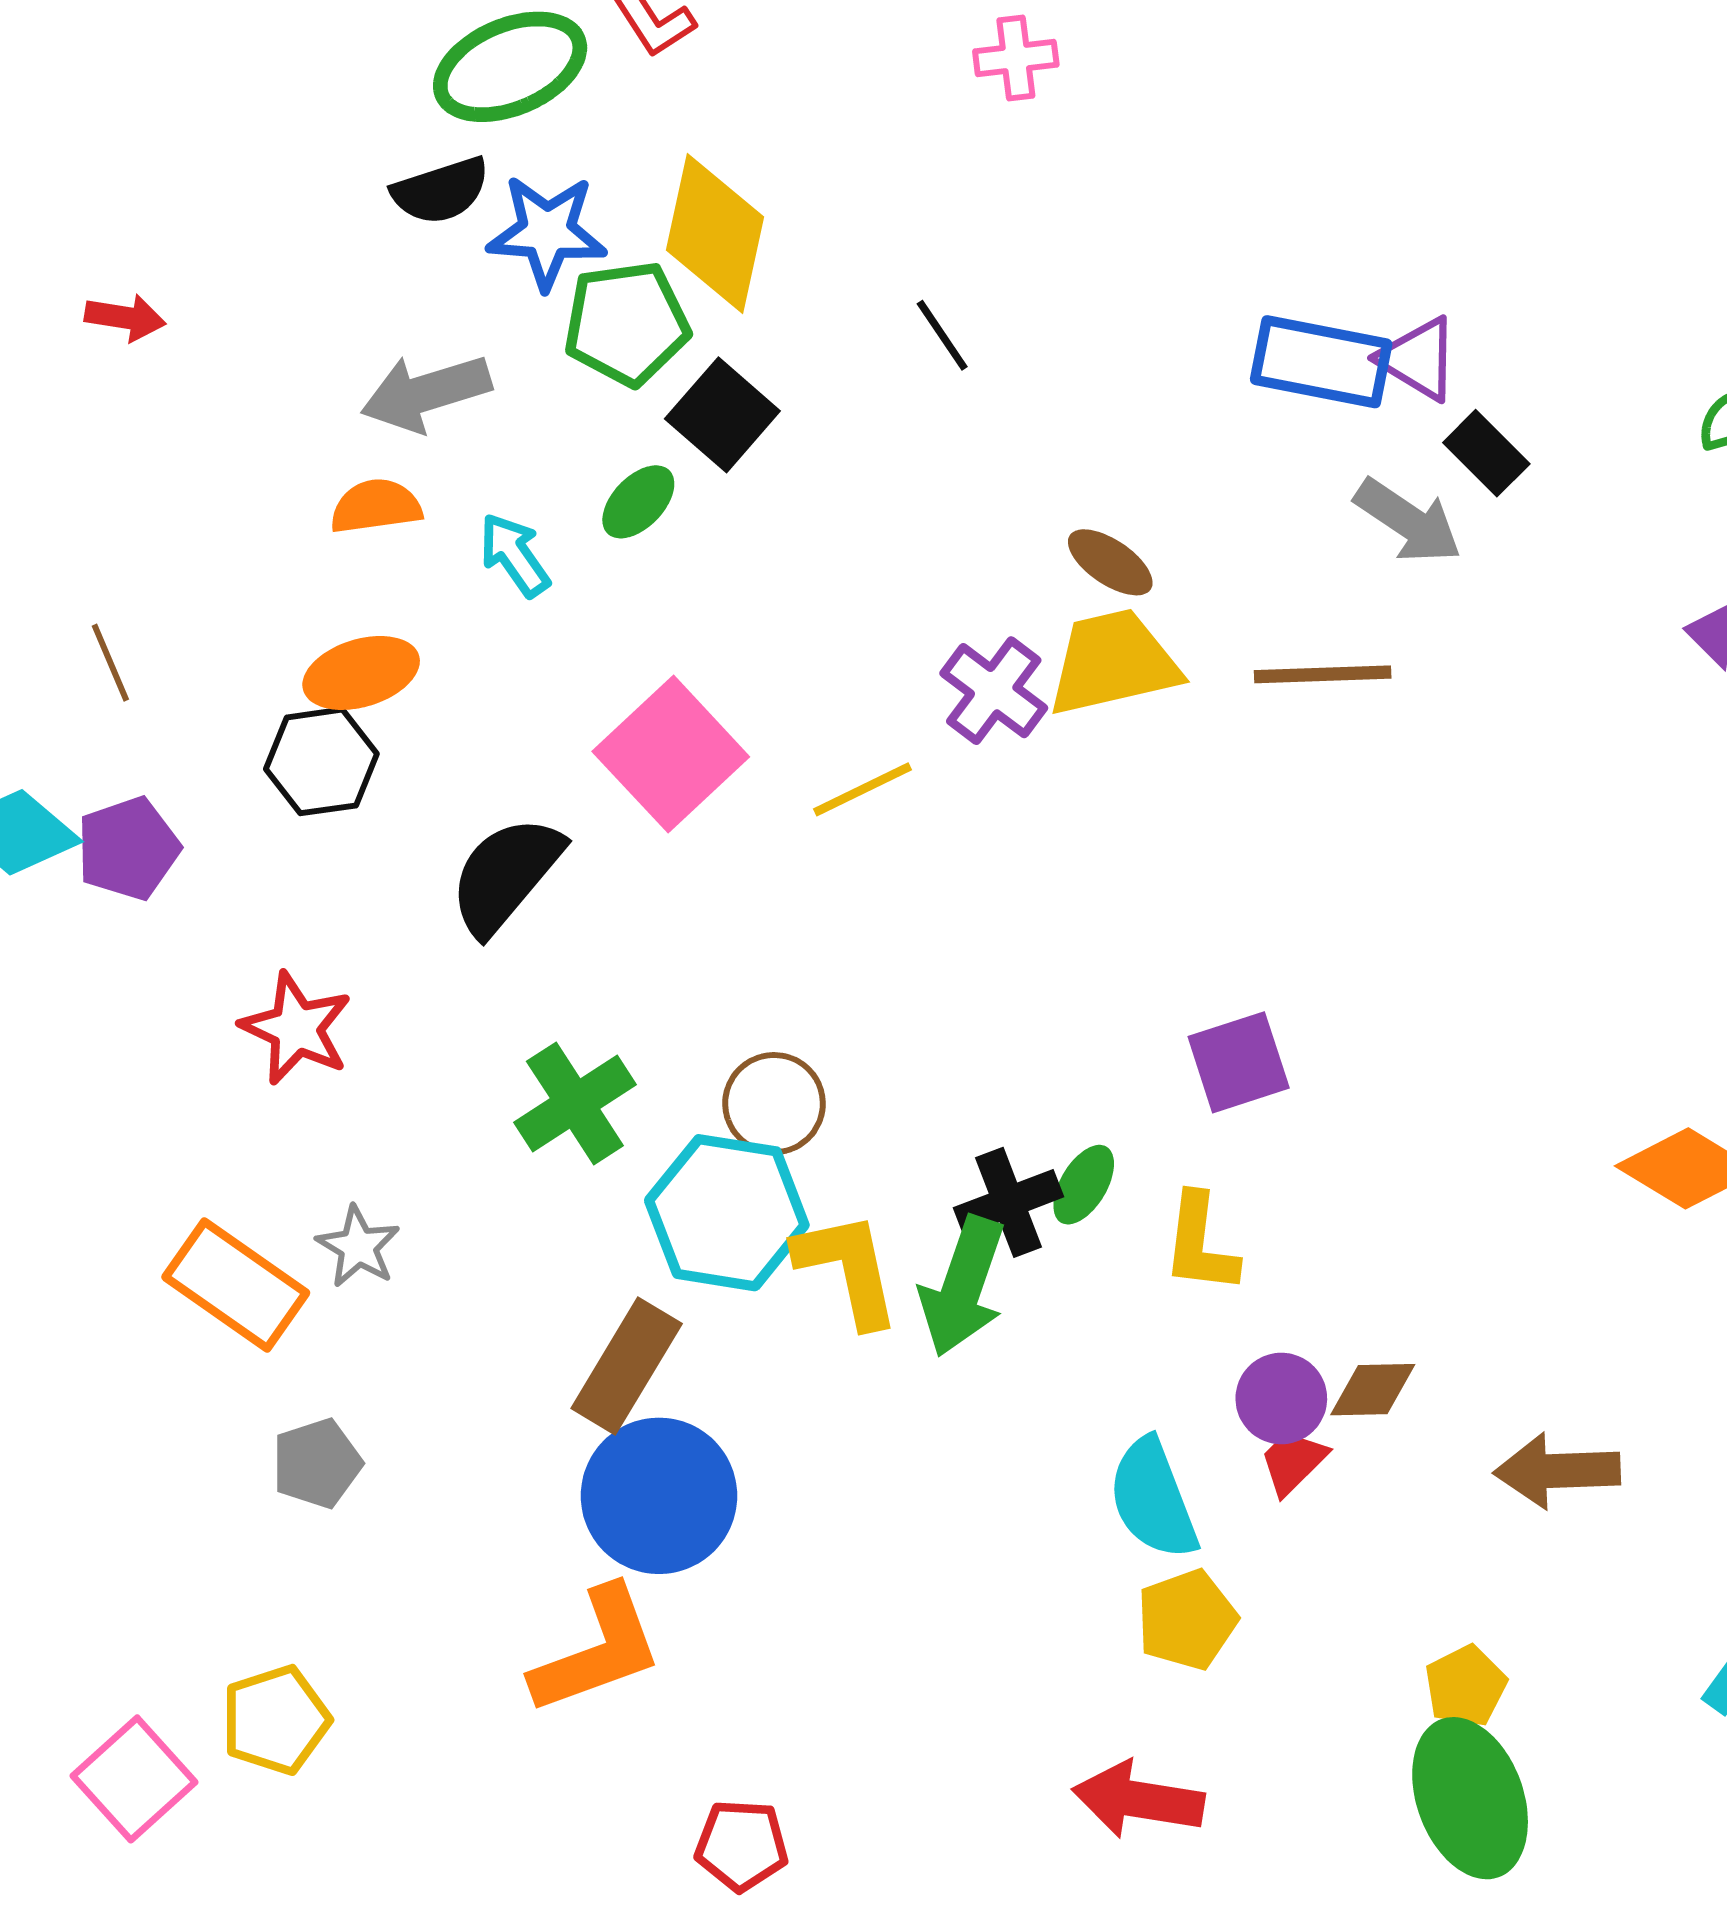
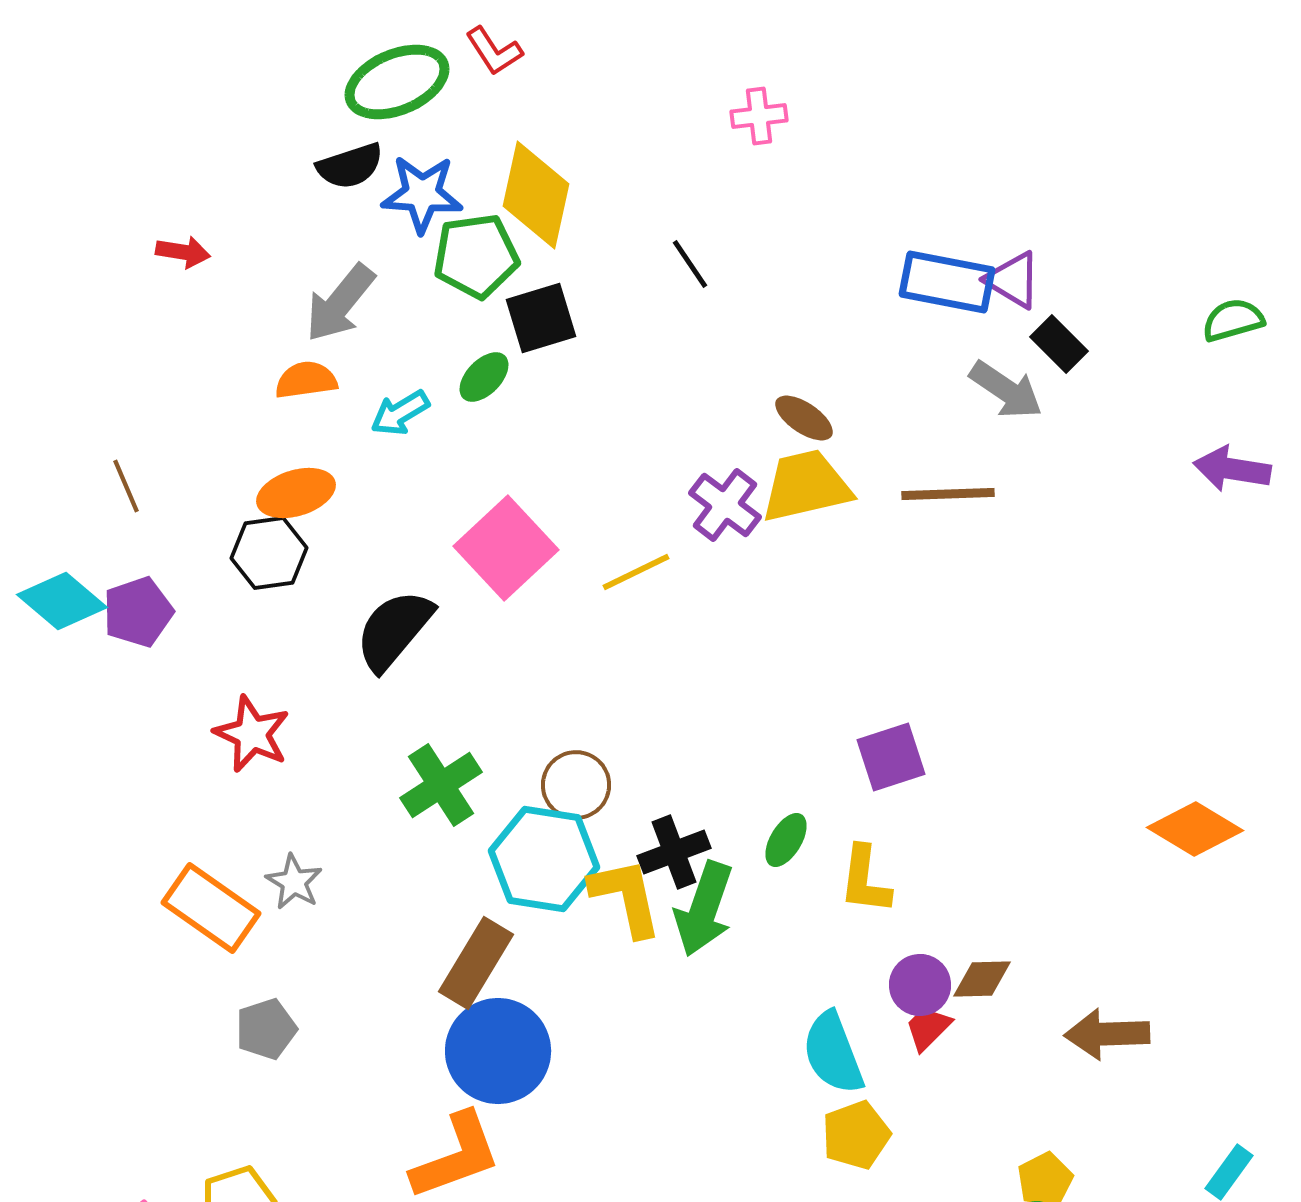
pink cross: (1016, 58) -> (759, 116), moved
red arrow: (125, 318) -> (183, 252), moved
gray arrow: (426, 393) -> (340, 303), turned -34
black square: (722, 415) -> (541, 318), turned 32
cyan arrow: (514, 555) -> (400, 413), turned -86
black cross: (1008, 1202) -> (674, 852), moved

